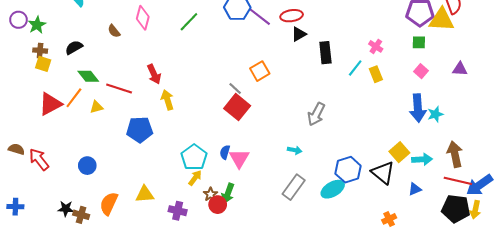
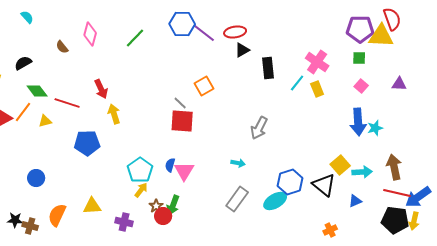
pink cross: (376, 46) -> (317, 62), size x1.6
red square: (237, 107) -> (182, 121), turned -35

